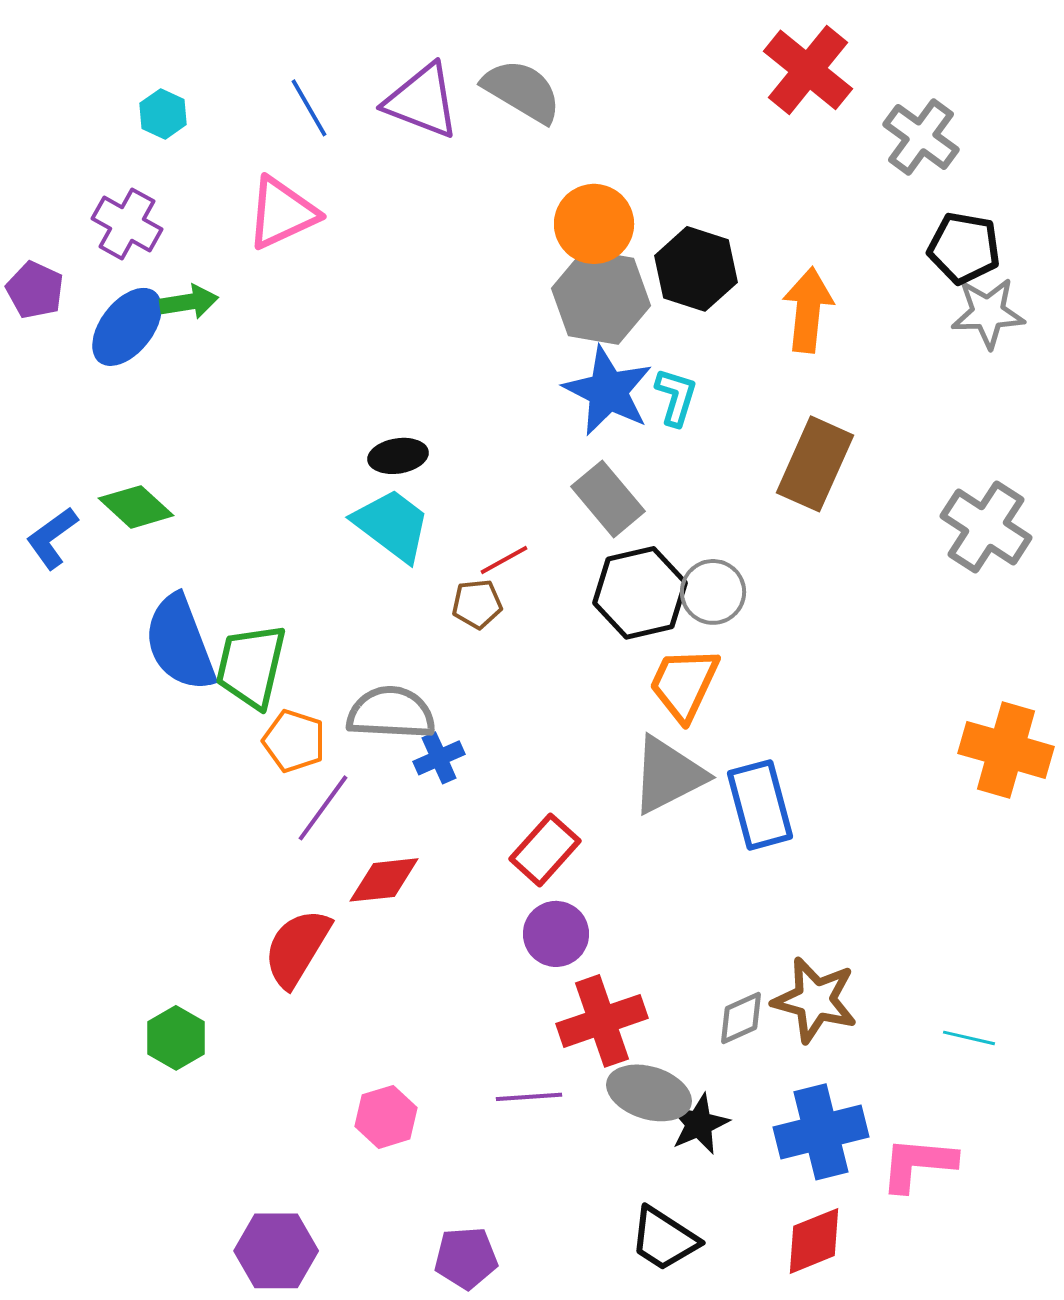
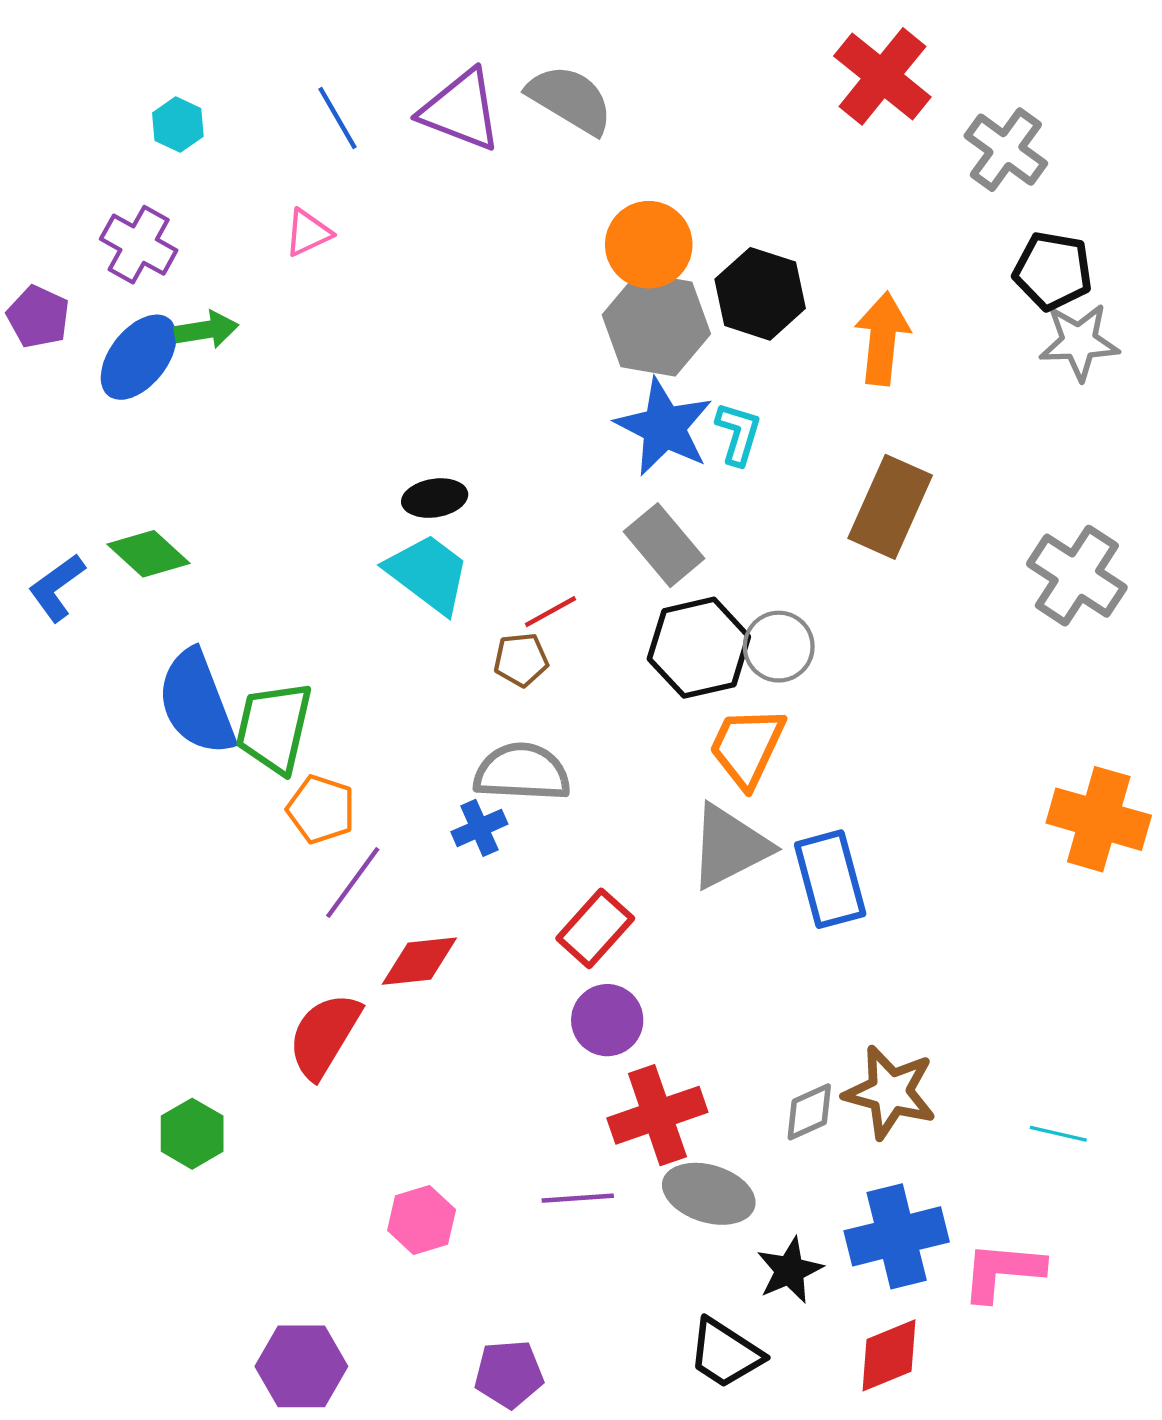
pink triangle: (282, 213) -> (308, 233), size x0.6
gray semicircle: (391, 713) -> (522, 772), moved
black star: (699, 1124) -> (790, 1270), moved

